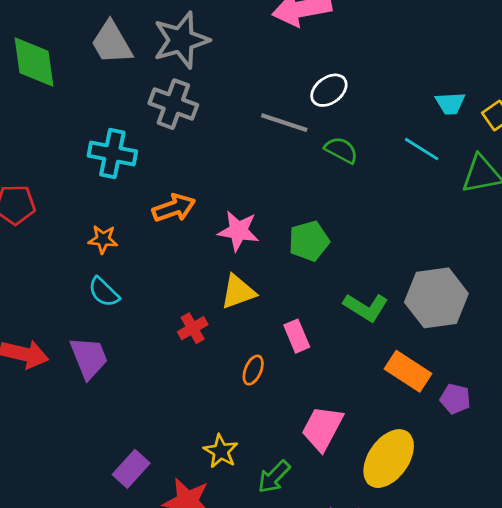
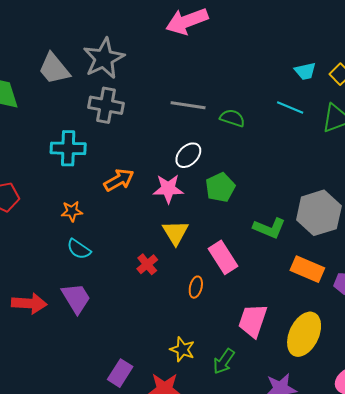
white ellipse: (329, 90) -> (188, 155), moved
yellow triangle: (238, 292) -> (175, 233), turned -32
pink rectangle: (297, 336) -> (223, 257), size x1.4

